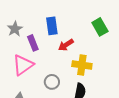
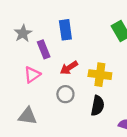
red arrow: (66, 45) -> (69, 68), moved
pink triangle: (23, 65) -> (32, 75), size x0.7

